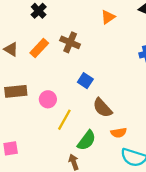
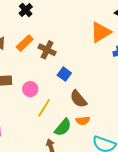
orange triangle: (108, 17) -> (101, 32), moved, size x1.6
brown cross: (70, 42) -> (47, 50), moved
orange semicircle: (119, 133) -> (83, 121), moved

